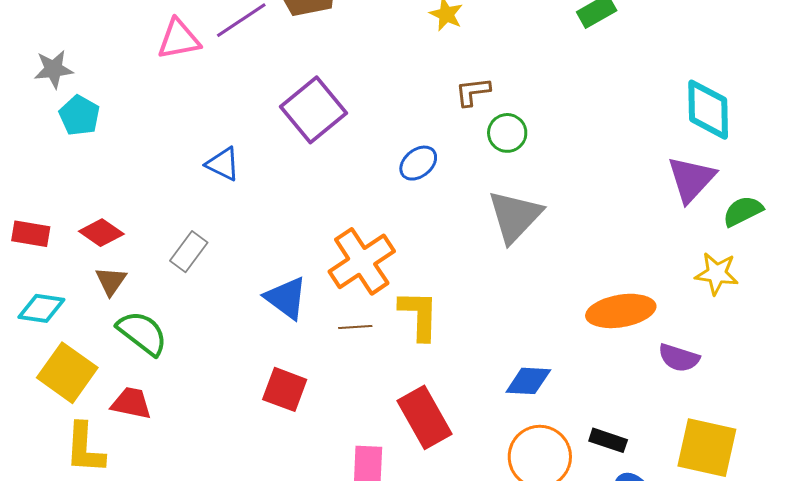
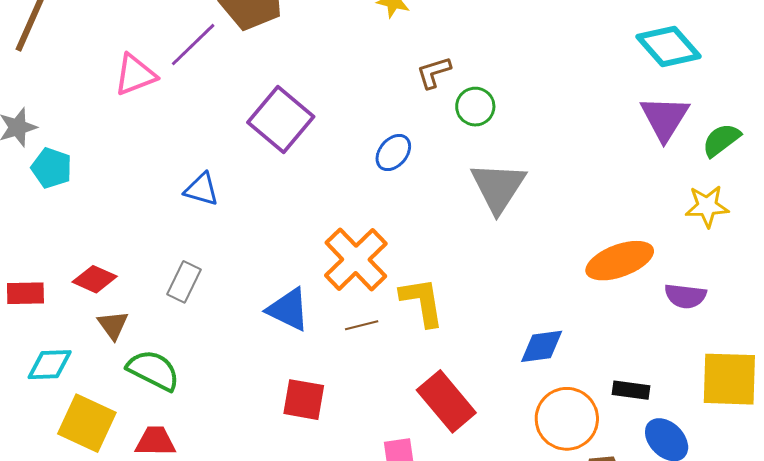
cyan diamond: (708, 110) -> (668, 47), turned -30

